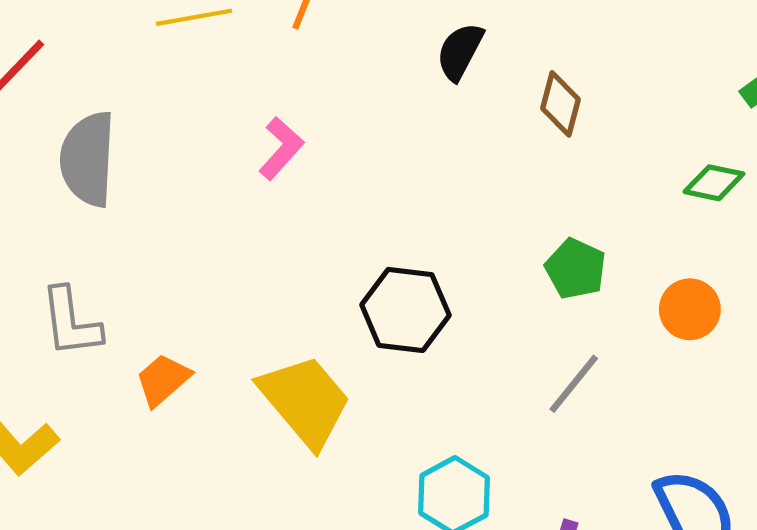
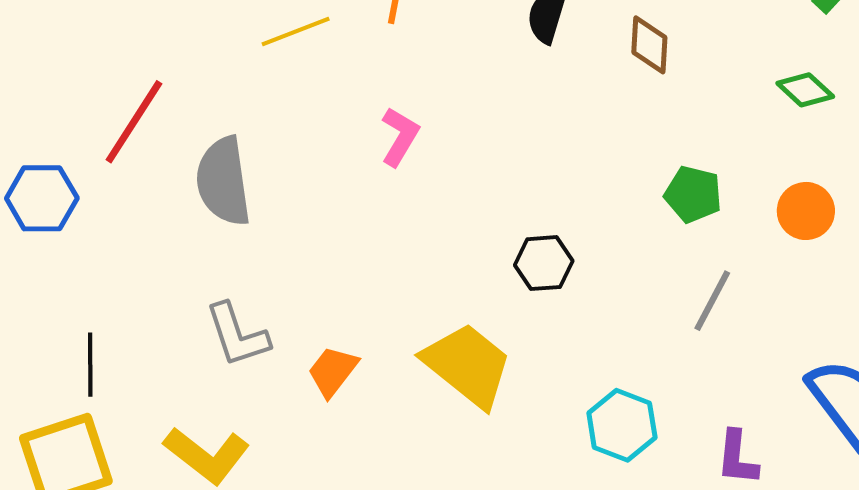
green diamond: (714, 183) -> (805, 90), turned 42
black hexagon: (405, 310) -> (544, 263), size x0.7

